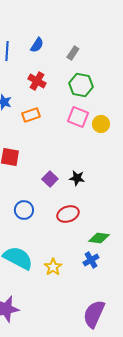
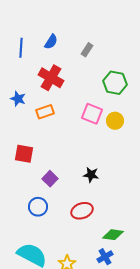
red cross: (37, 81) -> (51, 78), size x1.4
green hexagon: (81, 85) -> (115, 83), moved
purple square: (50, 179) -> (50, 179), moved

